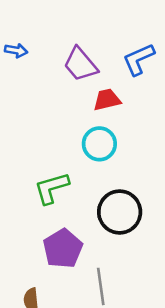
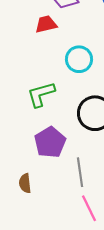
red trapezoid: (107, 100) -> (46, 24), moved

